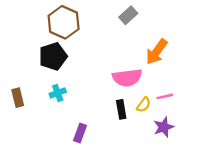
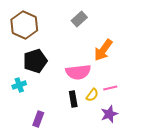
black pentagon: (53, 56) -> (35, 61), moved

